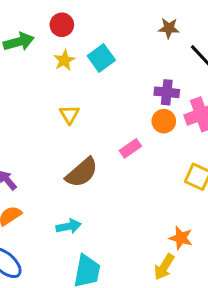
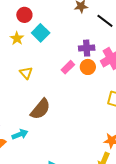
red circle: (62, 25) -> (24, 15), moved
pink rectangle: (130, 148) -> (68, 67), moved
cyan arrow: (69, 226) -> (20, 134), moved

